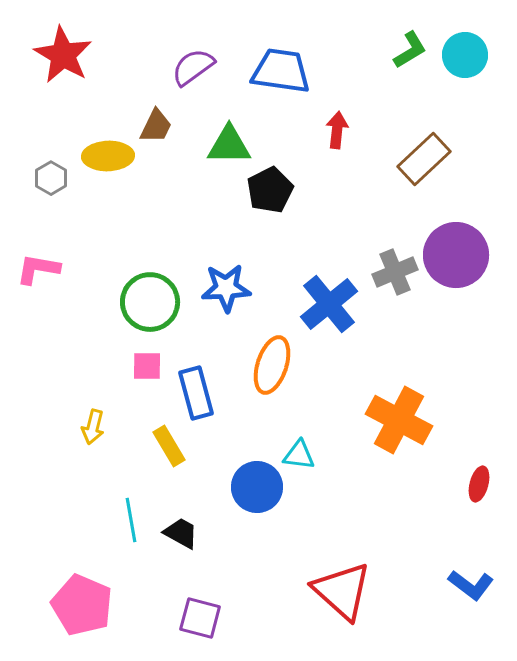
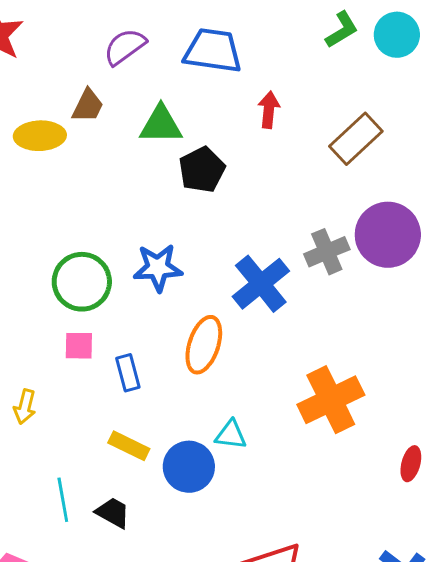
blue rectangle: (196, 393) -> (128, 373), size x0.7
orange cross: (399, 420) -> (331, 400), turned 36
yellow rectangle: (169, 446) -> (129, 446), moved, turned -33

